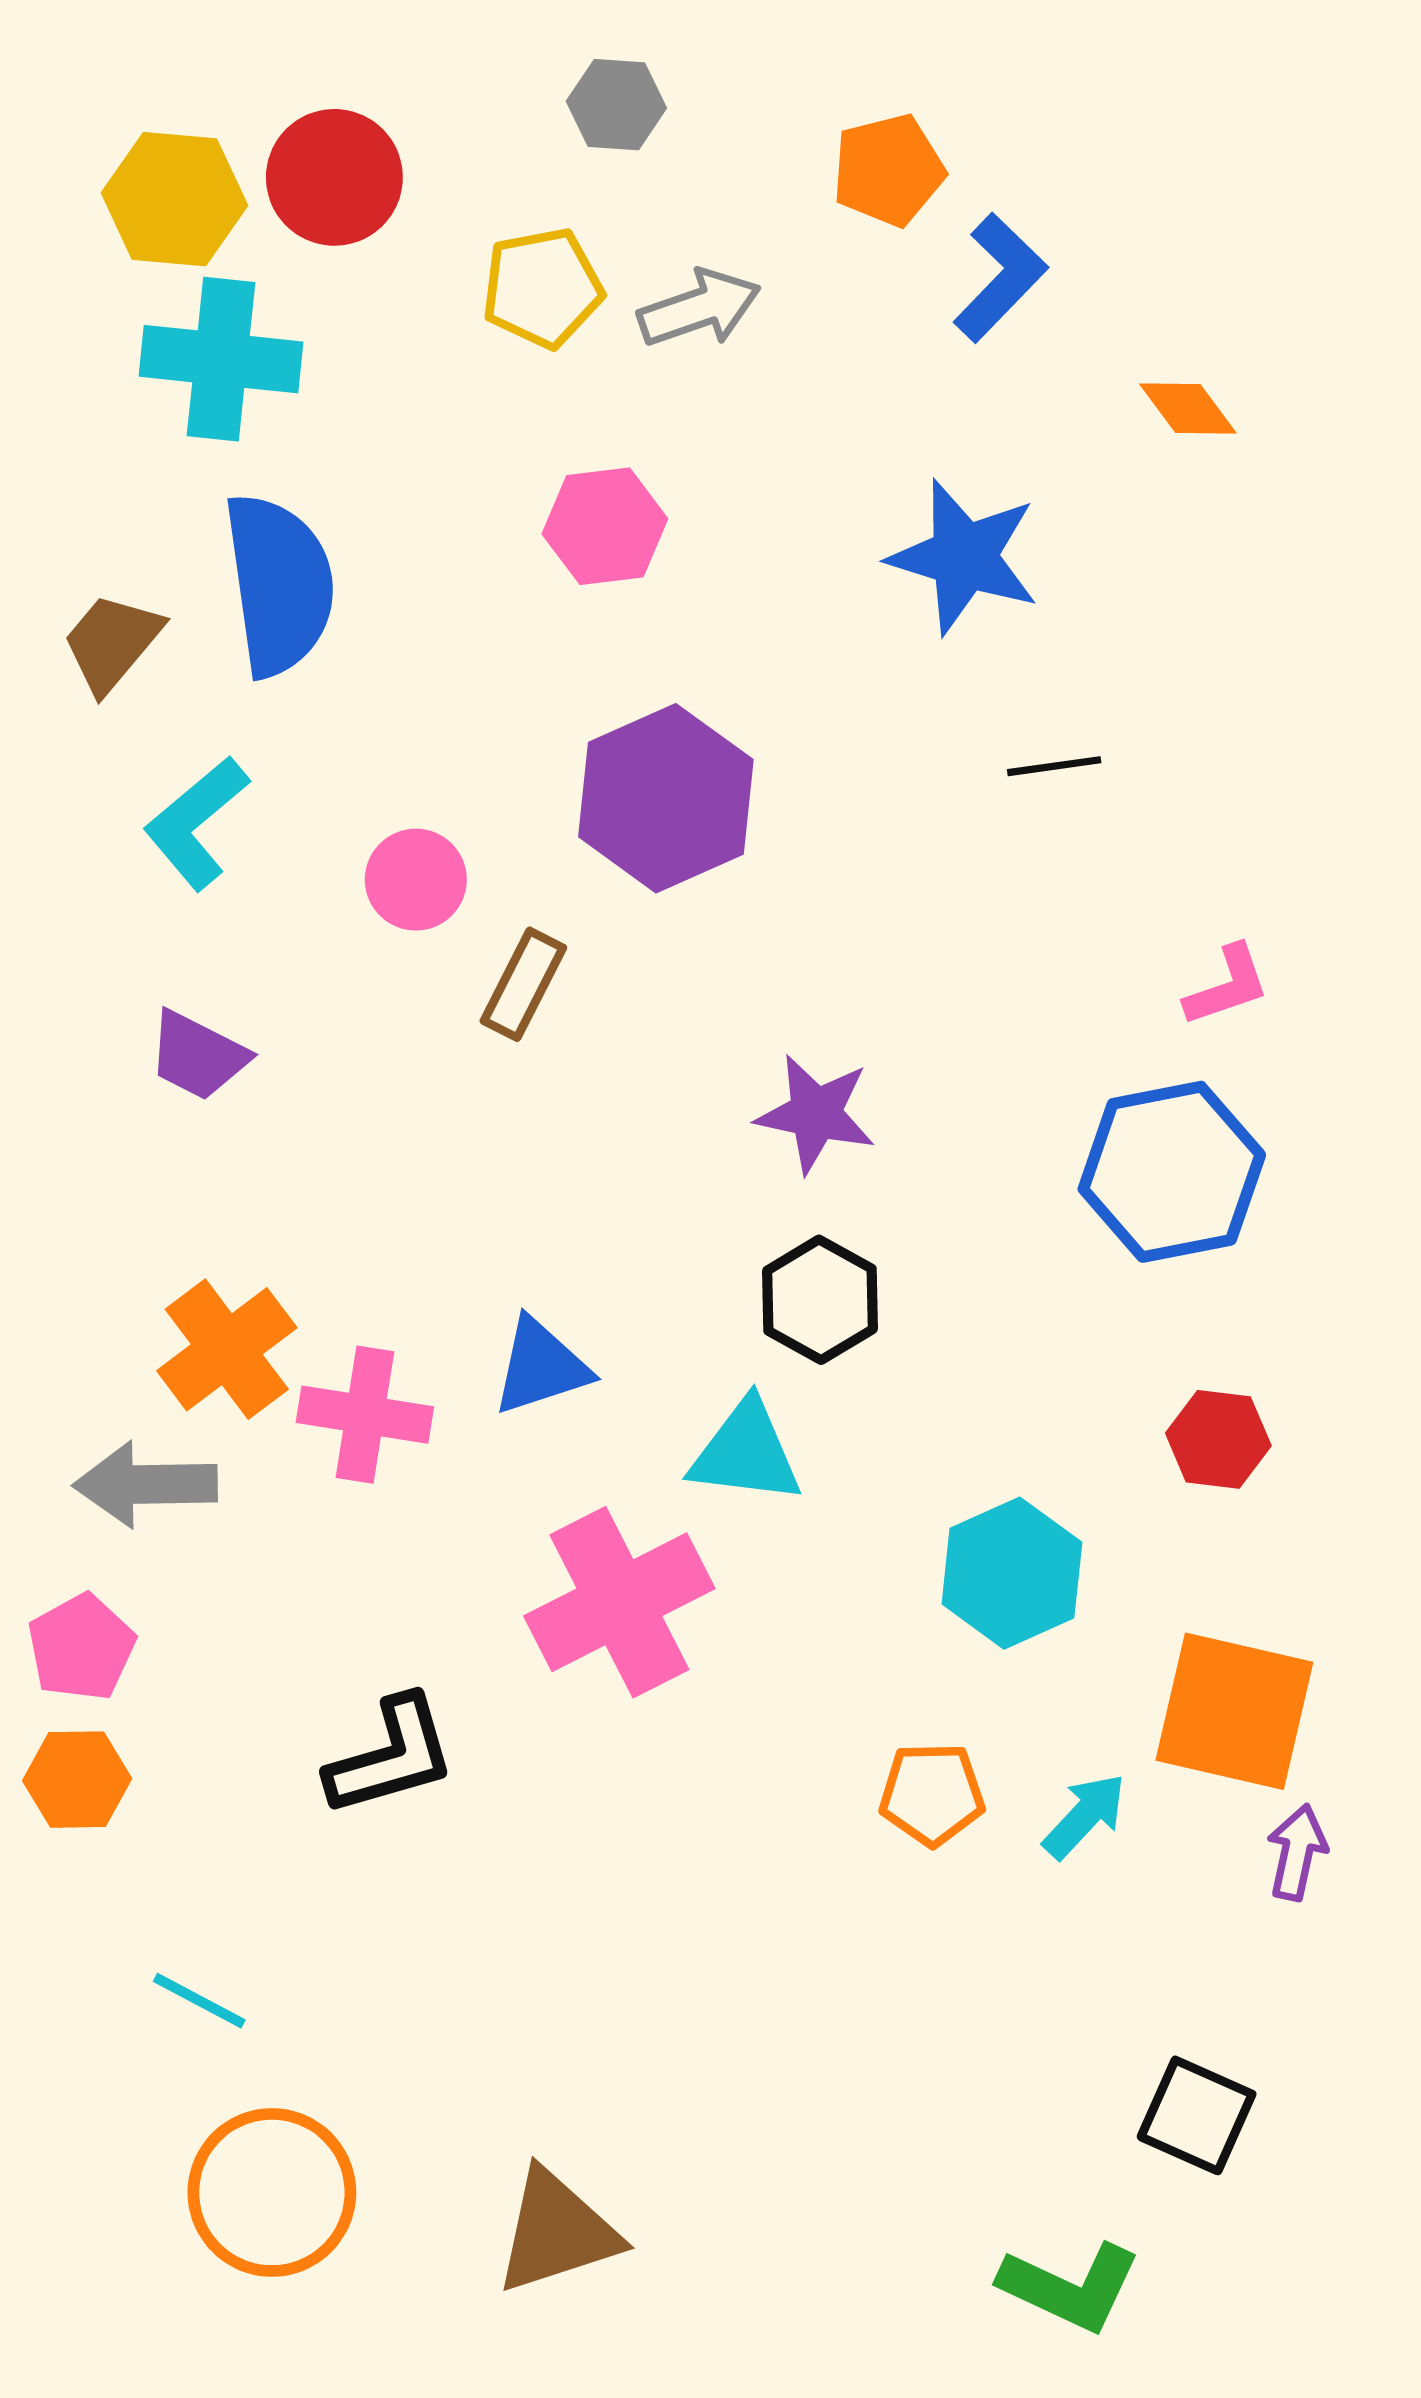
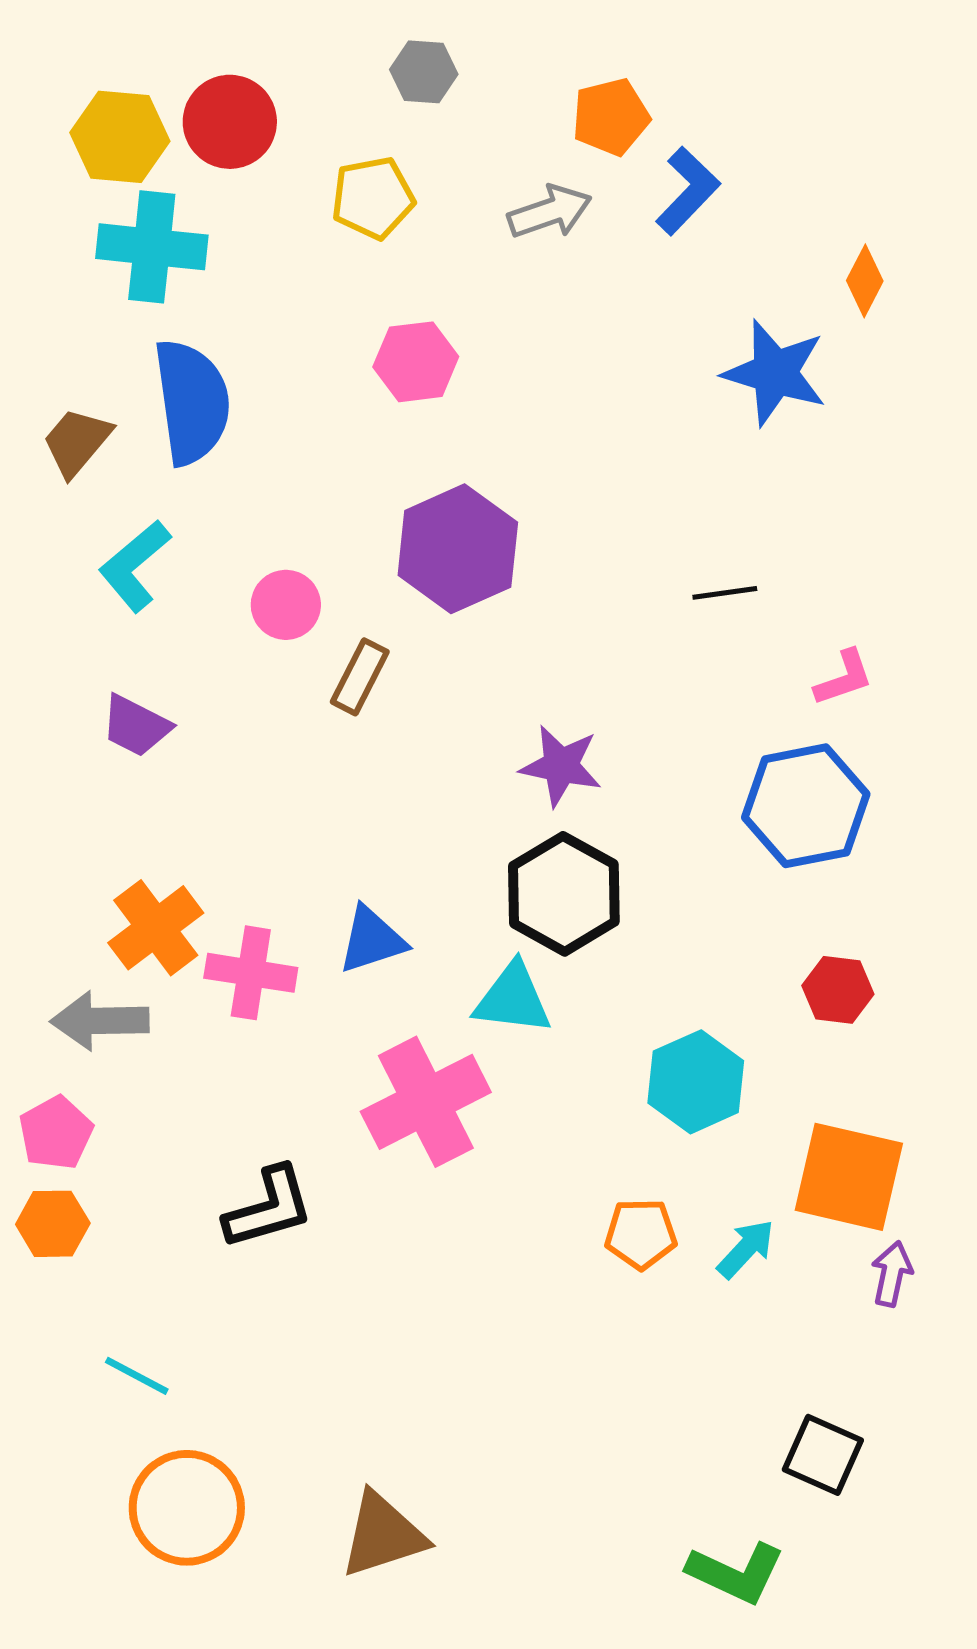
gray arrow: (699, 308) -> (550, 212), moved
orange diamond: (1188, 409) -> (865, 281), moved, turned 64
blue star: (964, 557) -> (775, 373), moved
black line: (1054, 766) -> (725, 593), moved
black hexagon: (820, 1300) -> (564, 894), size x1.4

